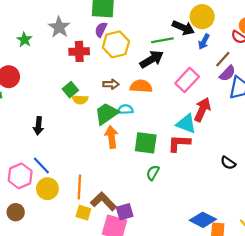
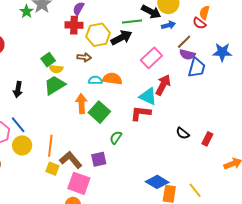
green star: (24, 40) -> (27, 11), moved
blue arrow: (204, 42) -> (168, 25), turned -136
yellow hexagon: (116, 44) -> (98, 35), moved
red cross: (79, 51) -> (74, 25), moved
purple semicircle: (227, 73) -> (187, 54), turned 56
orange semicircle: (141, 86) -> (112, 79), moved
green trapezoid: (106, 114) -> (55, 85), moved
green square: (146, 143) -> (99, 112), moved, turned 30
purple square: (125, 212) -> (99, 159), moved

